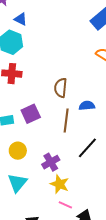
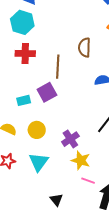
brown semicircle: (61, 88) -> (84, 47), moved
brown line: (66, 120) -> (58, 67), moved

